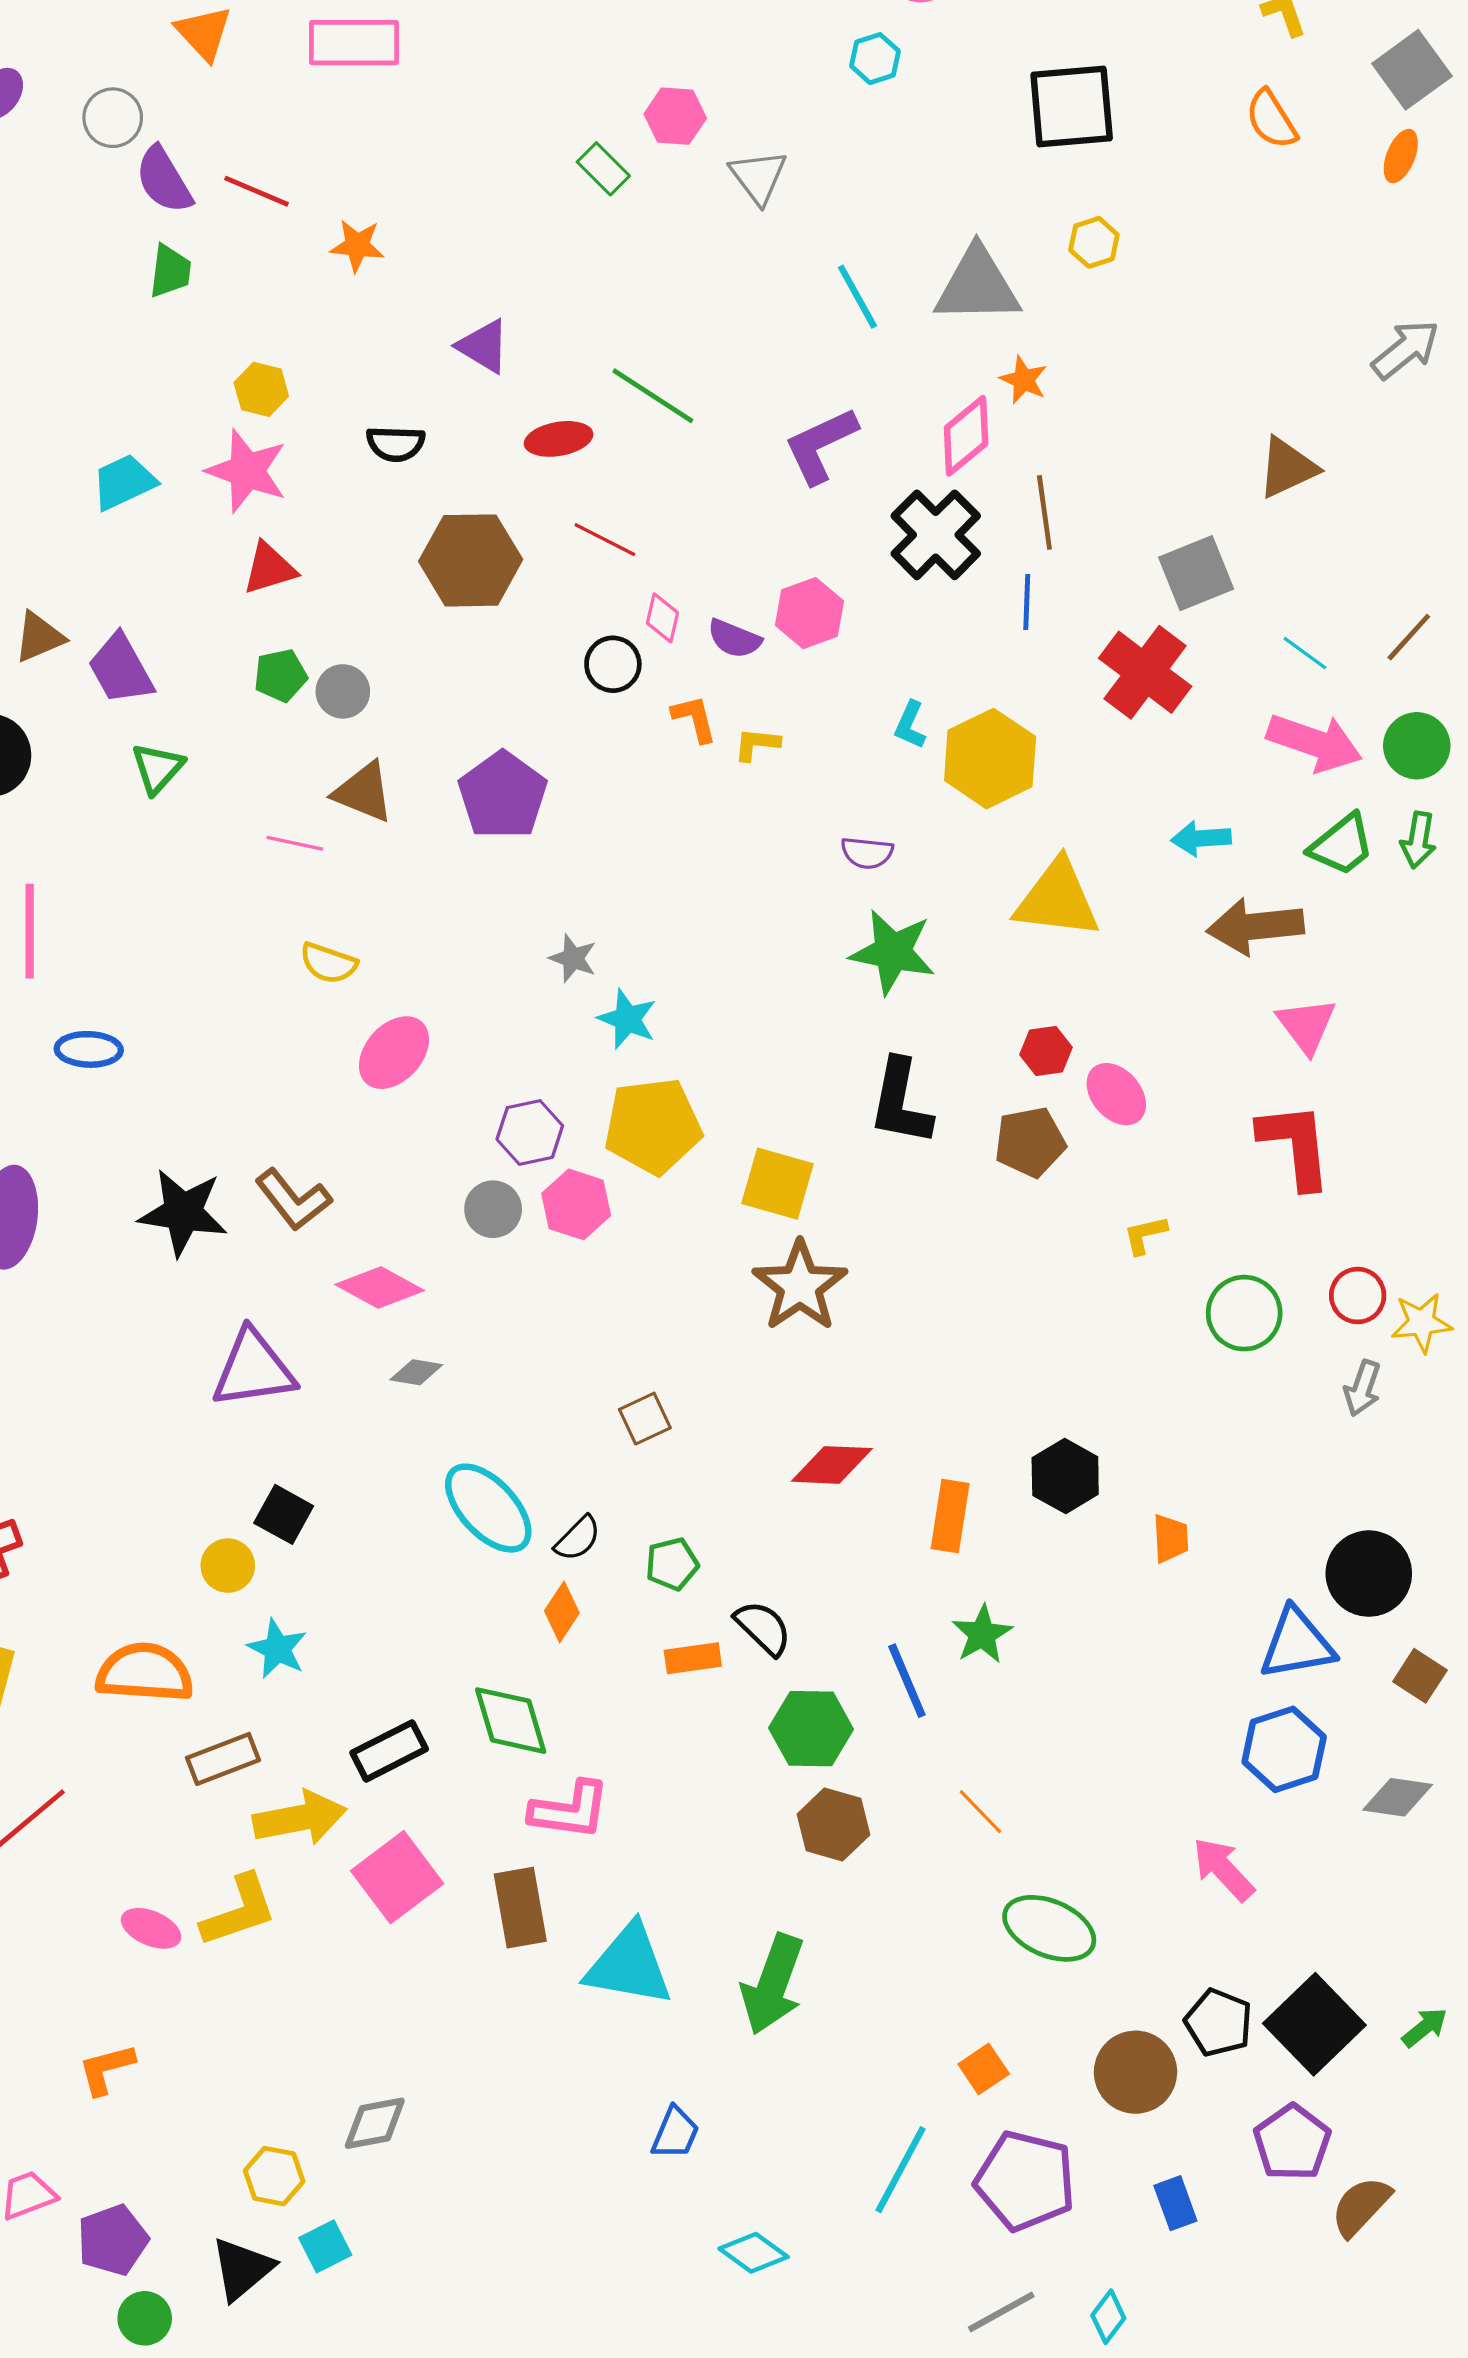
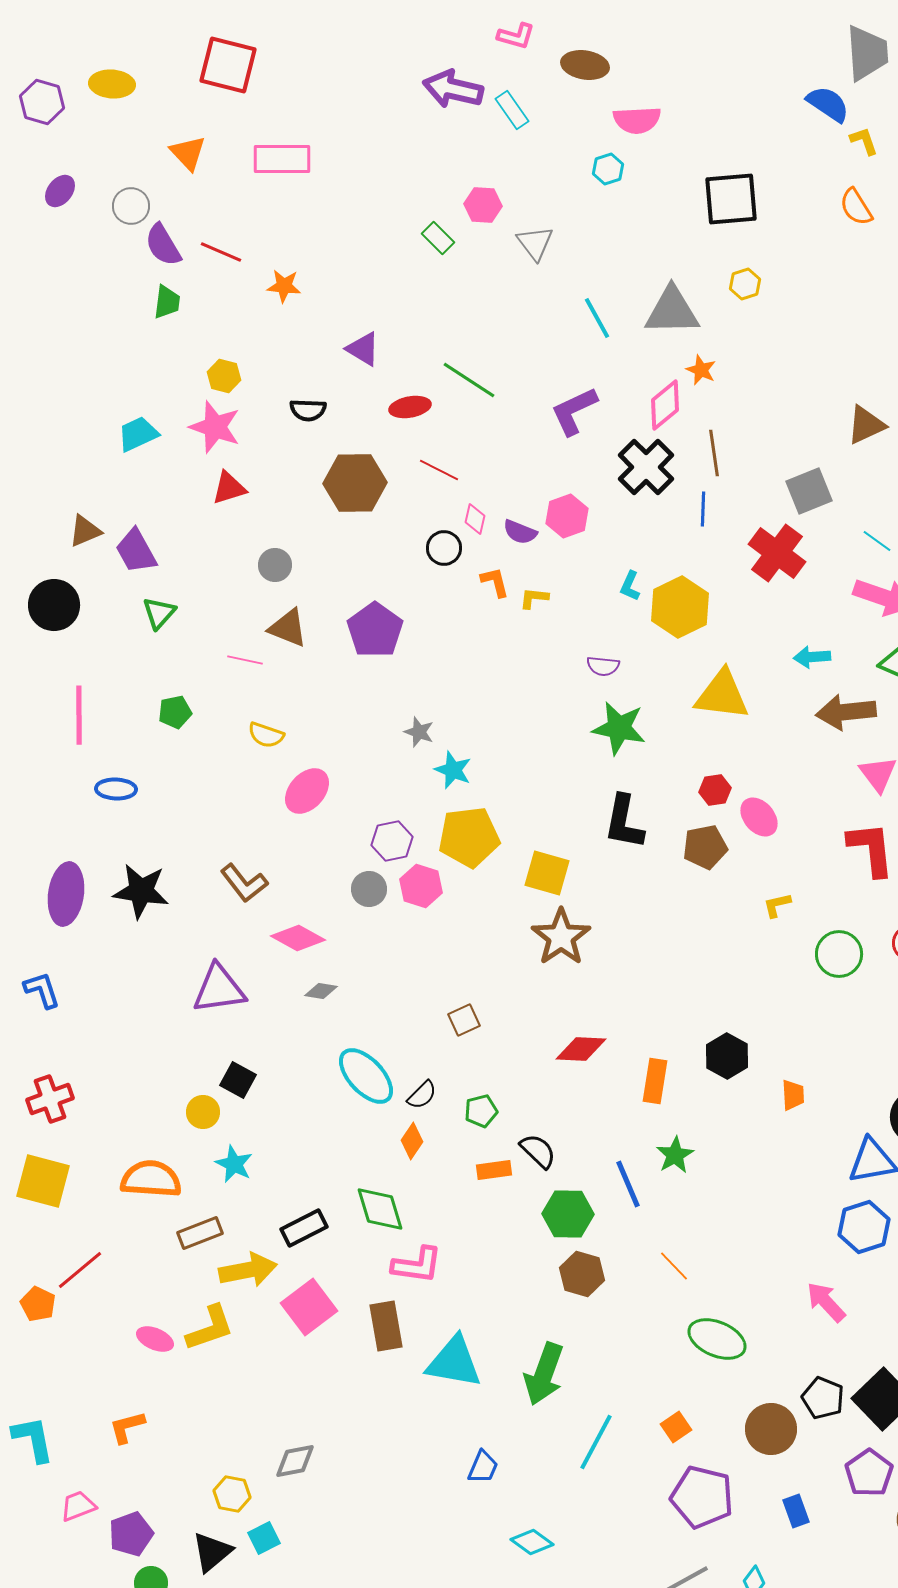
green pentagon: (281, 675) -> (175, 712), moved
black star: (183, 1212) -> (141, 891), moved
cyan line: (901, 2170) -> (596, 1442), moved

